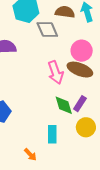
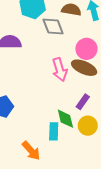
green diamond: (64, 105) -> (65, 119), moved
orange arrow: (30, 155) -> (31, 151), size x1.5

